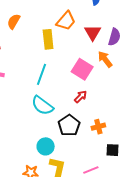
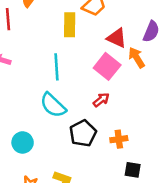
red triangle: (93, 33) -> (117, 38), moved, turned -42
cyan line: (41, 74) -> (56, 67), turned -30
cyan circle: (46, 146) -> (23, 142), moved

